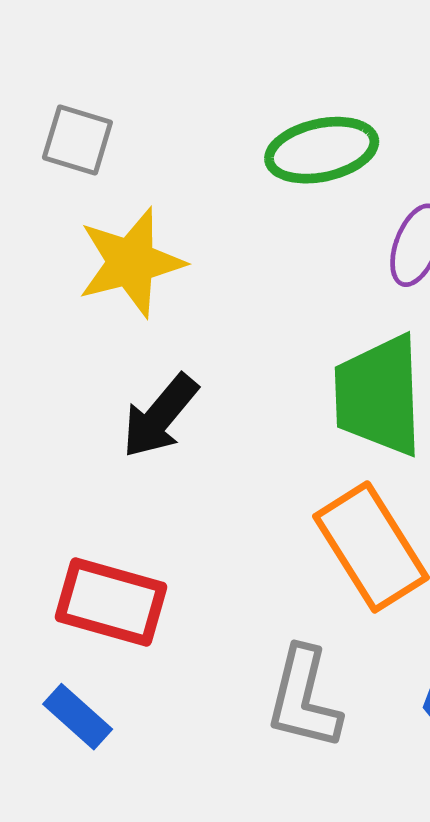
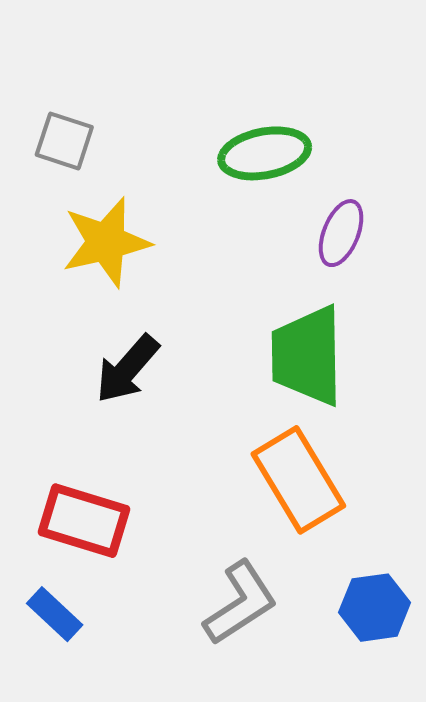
gray L-shape: (304, 698) -> (240, 603), turned -138

